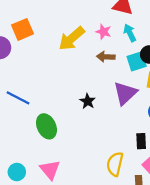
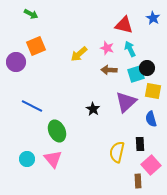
yellow arrow: (72, 39) -> (79, 54), size x0.7
yellow semicircle: (115, 164) -> (117, 152), moved
pink triangle: (50, 170) -> (53, 159), moved
cyan circle: (17, 172) -> (27, 159), moved

